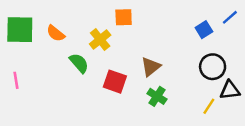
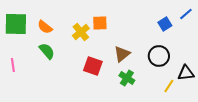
orange square: (124, 17) -> (100, 23), moved
green semicircle: (79, 63) -> (47, 51), moved
black circle: (213, 67) -> (159, 56), moved

